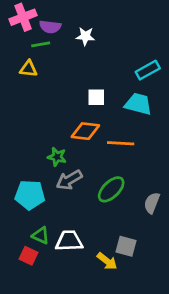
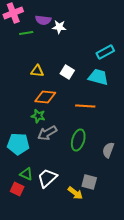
purple semicircle: (50, 27) -> (43, 20), moved
yellow triangle: (28, 69) -> (37, 71), moved
white square: (96, 97) -> (67, 72), turned 32
orange diamond: (85, 131) -> (45, 97), moved
green ellipse: (111, 189) -> (78, 140), turned -30
white trapezoid: (69, 241) -> (47, 178), turned -40

